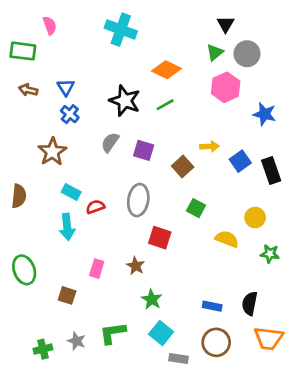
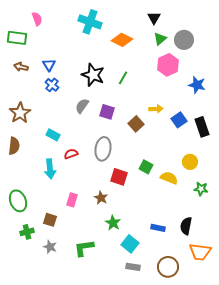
black triangle: (226, 24) -> (154, 18), moved
orange diamond: (166, 70) -> (122, 40), moved
green line: (165, 105) -> (123, 78), turned -32
brown star: (52, 152) -> (20, 113), moved
cyan rectangle: (71, 192) -> (53, 135), moved
green square: (196, 208) -> (146, 167), moved
cyan square: (161, 333) -> (130, 244), moved
gray star: (77, 341) -> (50, 247), moved
brown circle: (216, 342) -> (168, 267), moved
green cross: (43, 349) -> (27, 232), moved

